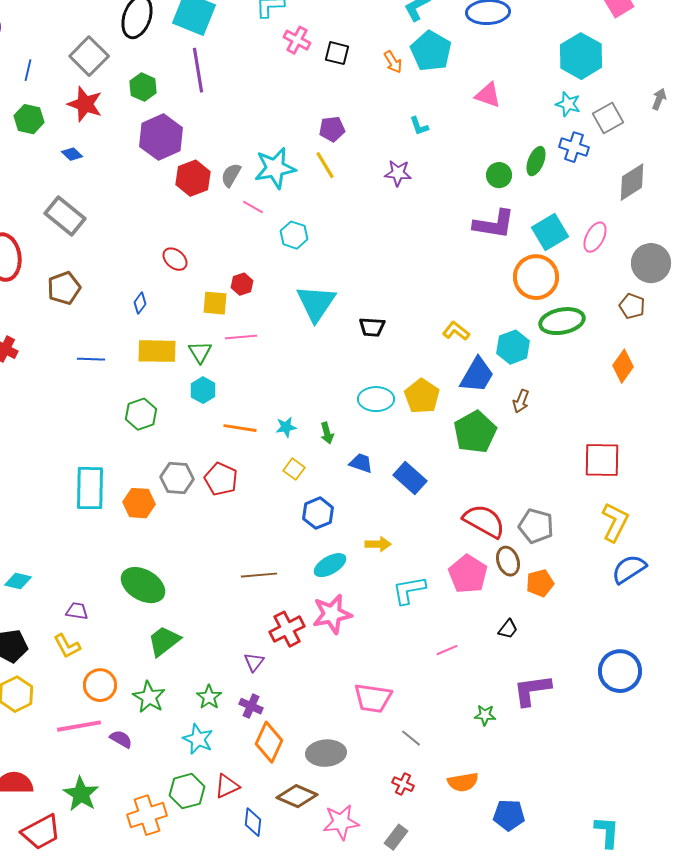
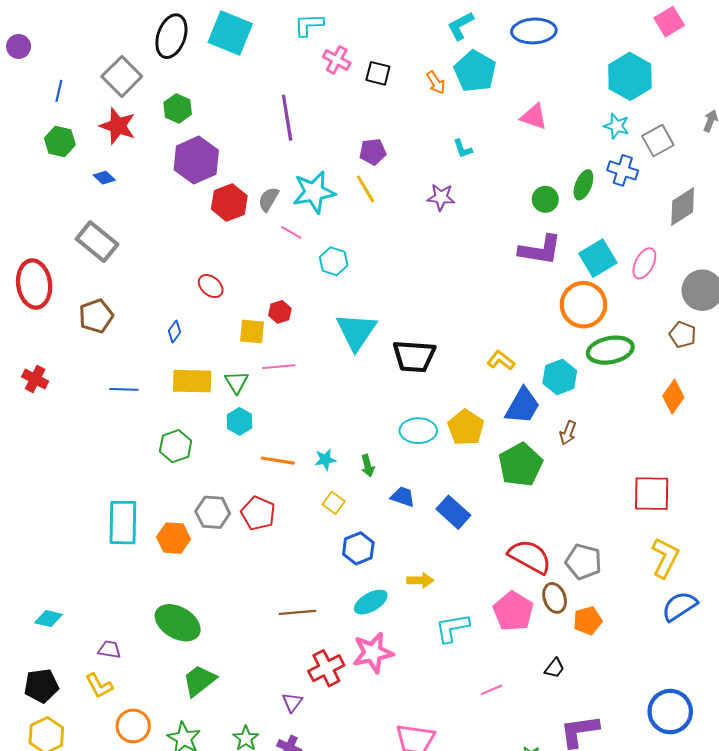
purple line: (198, 70) -> (287, 118), moved
black trapezoid: (372, 327) -> (414, 356), size x1.6

